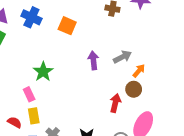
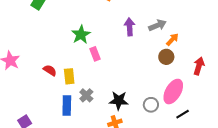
pink rectangle: (29, 94) -> (95, 54), moved
red arrow: (115, 103) -> (199, 66), moved
red semicircle: (15, 122) -> (50, 70), moved

